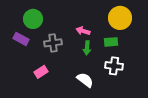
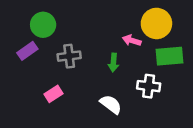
pink arrow: (83, 31) -> (132, 40), moved
purple rectangle: (21, 39) -> (27, 51), turned -63
green rectangle: (111, 42) -> (170, 56), moved, size x1.5

